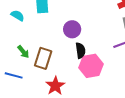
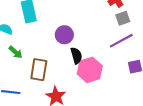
green arrow: (23, 52) -> (16, 52), moved

